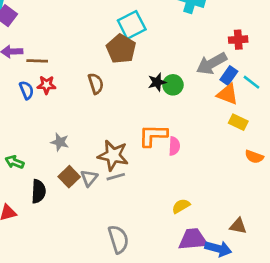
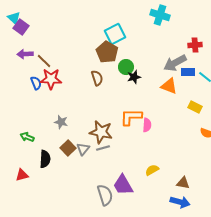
brown line: (37, 61) -> (44, 61), turned 42
blue rectangle: (229, 76) -> (188, 72), turned 56
brown semicircle: (96, 84) -> (97, 78), moved
red star: (46, 85) -> (51, 79), size x1.5
green circle: (173, 85) -> (126, 67), moved
orange triangle: (228, 94) -> (169, 86), moved
brown triangle: (238, 226) -> (183, 183), moved
purple trapezoid: (193, 239) -> (123, 185), moved, turned -115

